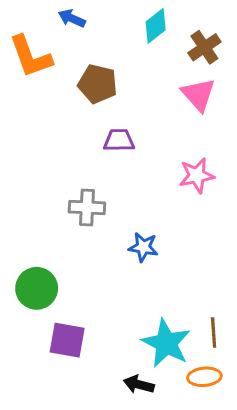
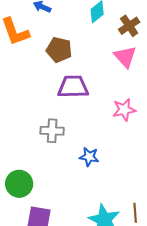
purple trapezoid: (119, 140) -> (73, 87), size x1.5

